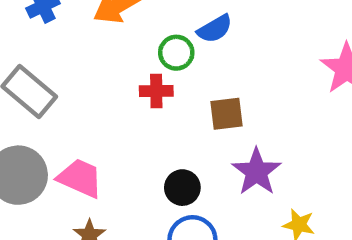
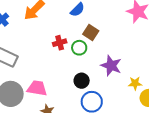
green circle: (176, 53) -> (79, 48), moved
brown square: (227, 114) -> (91, 32), moved, turned -35

